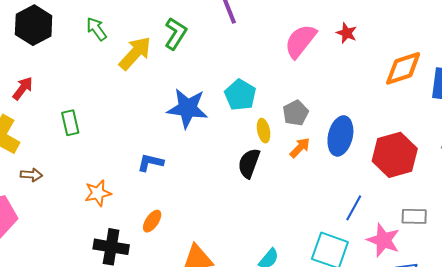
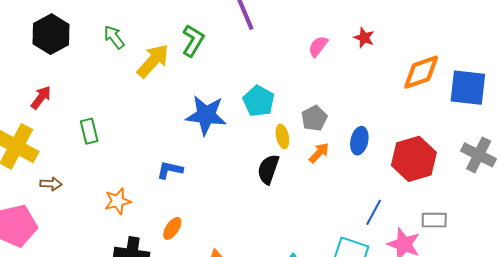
pink semicircle: (300, 41) -> (318, 46), size x0.6
blue ellipse: (340, 136) -> (359, 141), size x0.7

